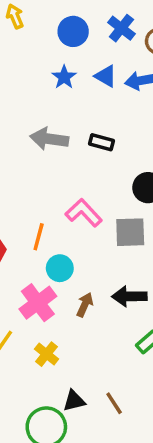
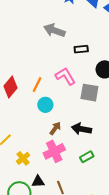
black rectangle: (101, 142) -> (81, 49), moved, turned -32
pink cross: (38, 303) -> (54, 151), moved
yellow cross: (47, 354) -> (23, 158), moved

